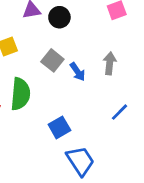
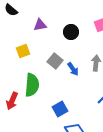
black circle: (59, 17) -> (71, 32), moved

